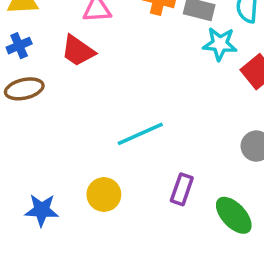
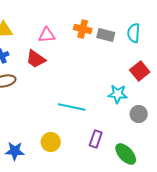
cyan star: (220, 44) -> (118, 94), moved
cyan line: (140, 134) -> (72, 107), turned 36

